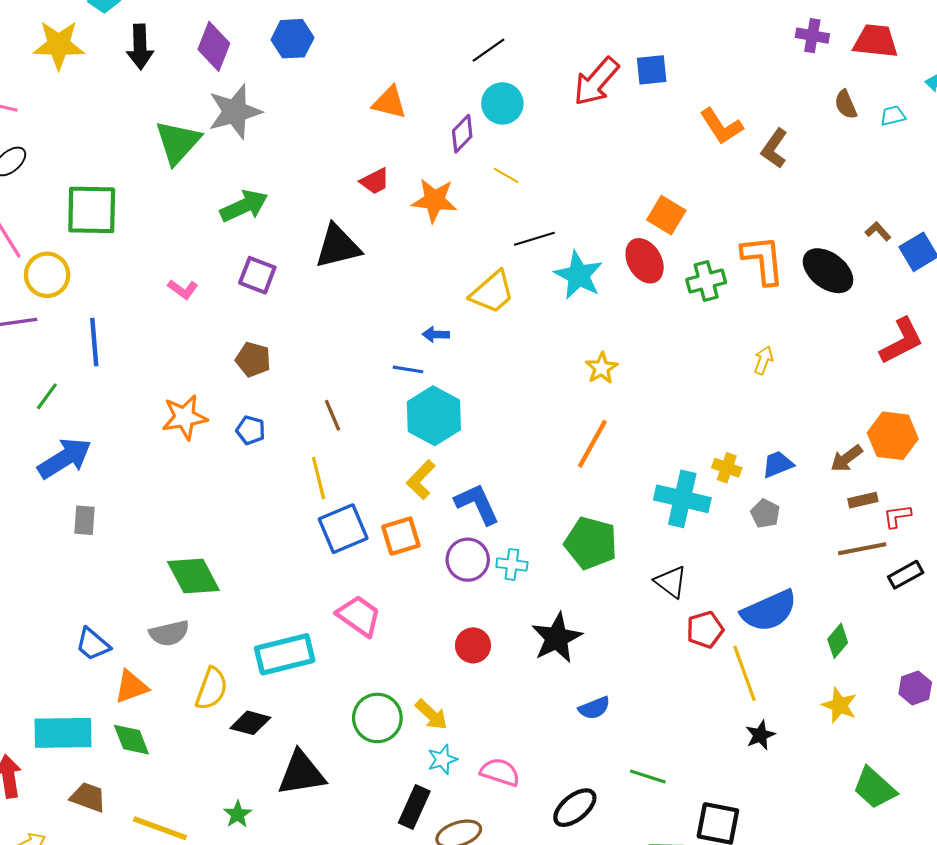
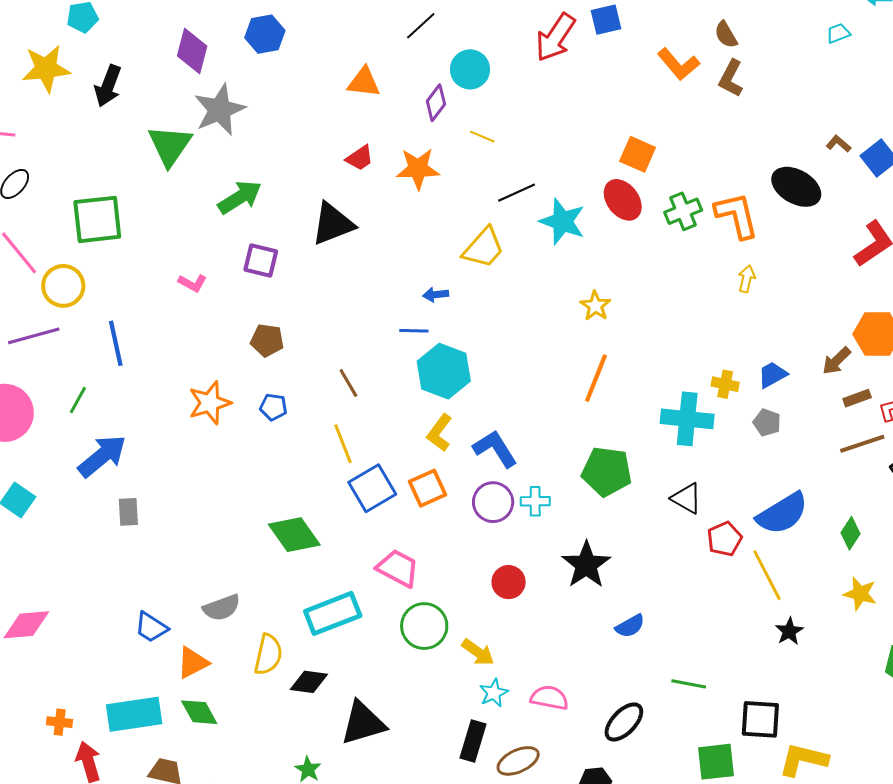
black arrow: (140, 47) -> (108, 86), moved, turned 30
black line: (488, 50) -> (421, 26), moved
brown semicircle: (846, 104) -> (726, 35), moved
orange L-shape: (763, 260) -> (737, 215), moved
green diamond: (193, 576) -> (294, 535), moved
green circle: (377, 718) -> (424, 626), moved

